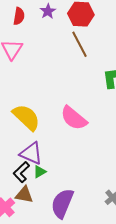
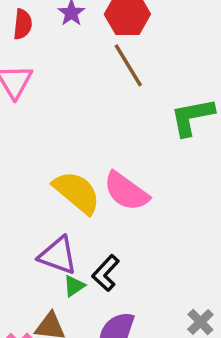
yellow semicircle: (26, 117) -> (77, 192), moved
black L-shape: (21, 172) -> (106, 273), moved

